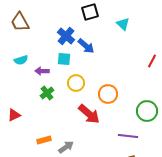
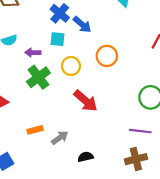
green cross: (47, 93) -> (38, 77), size x1.5
orange circle: (108, 94) -> (107, 56), moved
purple line: (128, 136) -> (140, 131), moved

